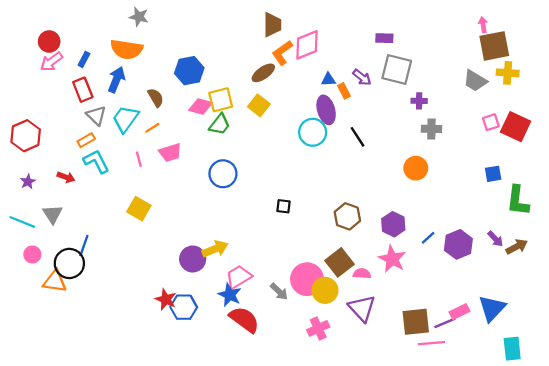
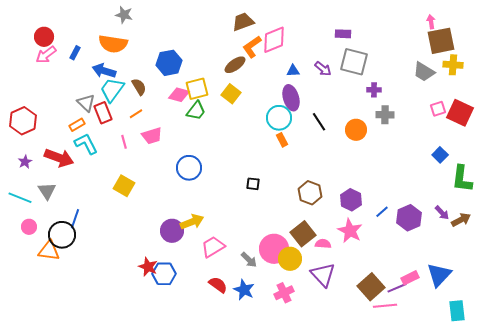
brown trapezoid: (272, 25) -> (243, 22), turned -110
blue arrow: (116, 80) -> (104, 71), turned -95
red rectangle: (83, 90) -> (103, 113), moved
orange rectangle: (344, 91) -> (282, 140), moved
cyan trapezoid: (125, 119) -> (112, 90), moved
orange circle: (416, 168) -> (356, 130), moved
blue circle: (223, 174) -> (189, 168), moved
blue square: (493, 174) -> (440, 155), turned -35
red arrow: (66, 177) -> (59, 158), size x1.8
blue star: (230, 295) -> (244, 290), moved
red semicircle: (244, 320) -> (218, 285), size x0.7
brown square: (416, 322) -> (371, 287), turned -36

